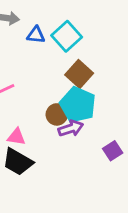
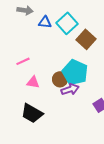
brown square: (79, 74) -> (86, 39), moved
pink triangle: (16, 137) -> (33, 82), moved

